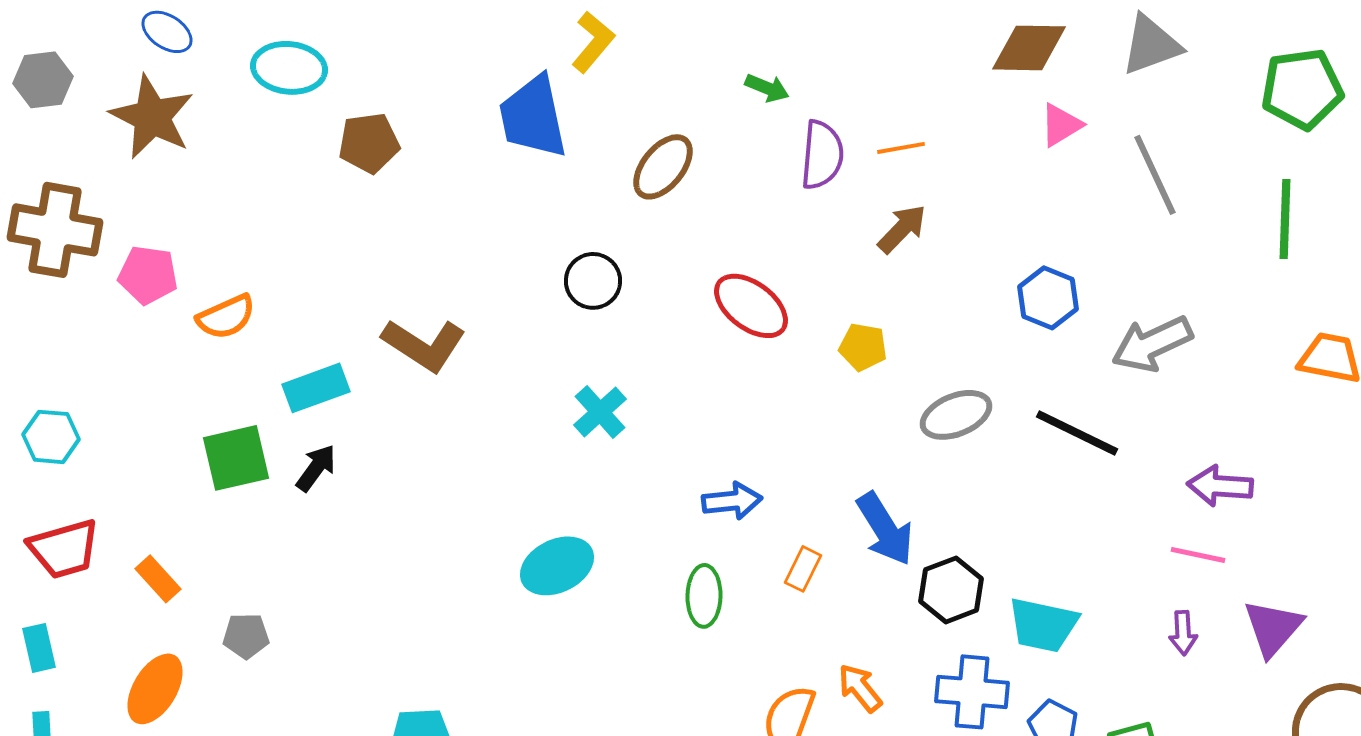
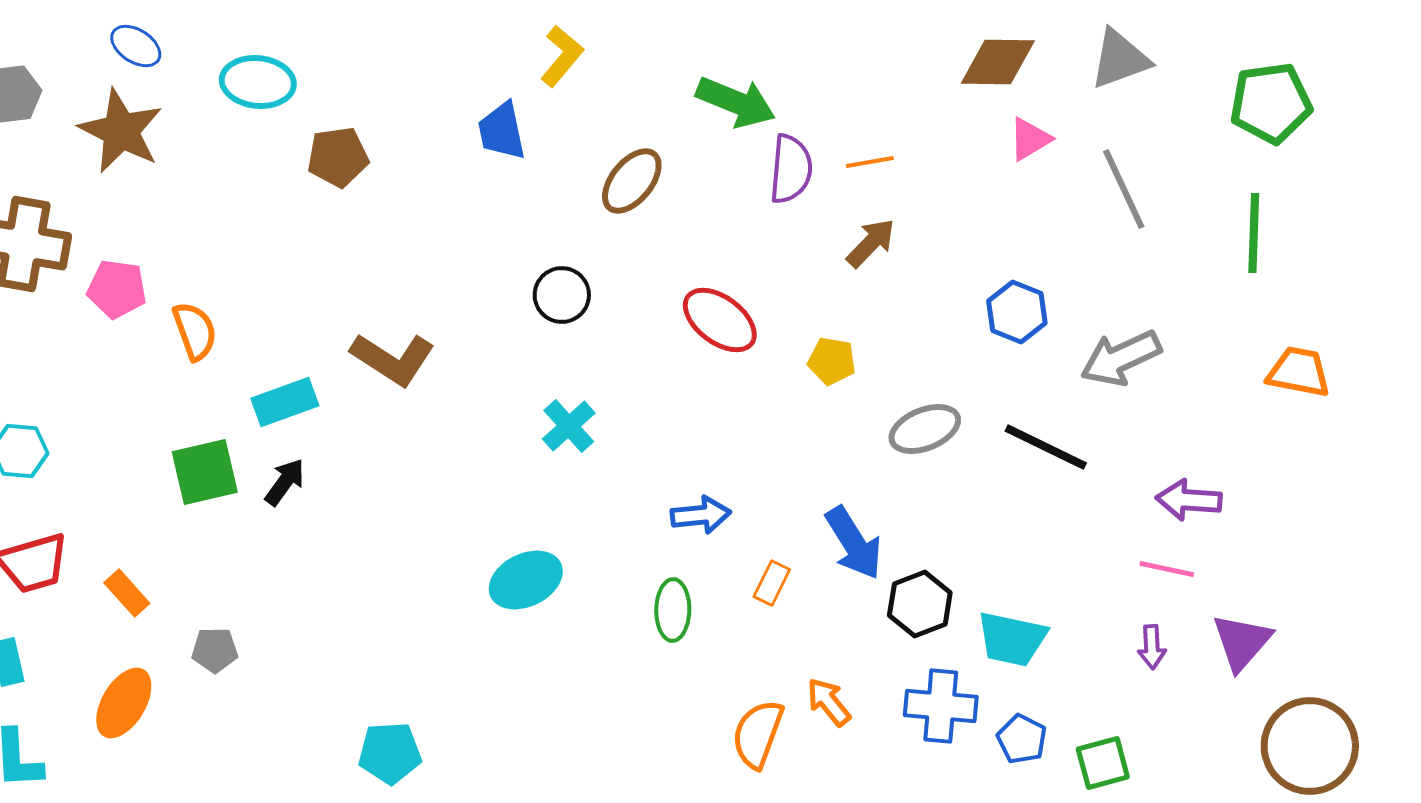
green arrow: (767, 88) -> (736, 102), size x1.8
blue trapezoid: (533, 117) -> (502, 131), size x0.7
orange semicircle: (226, 317) -> (195, 331), turned -86

